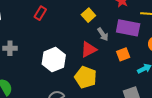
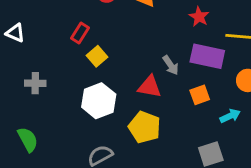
yellow square: (88, 15) -> (97, 56), moved
red triangle: (89, 49) -> (149, 87), turned 36

